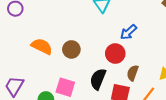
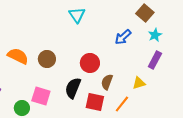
blue arrow: (129, 32) -> (123, 37), moved

